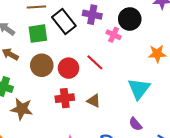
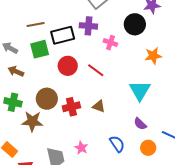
black circle: (130, 19) -> (135, 24), moved
black rectangle: (64, 21) -> (63, 35), turned -60
brown circle: (42, 65) -> (47, 99), moved
red circle: (68, 68) -> (68, 66), moved

